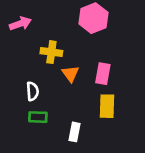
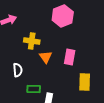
yellow rectangle: (107, 106) -> (85, 82), moved
green rectangle: (38, 117) -> (34, 89), moved

